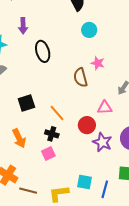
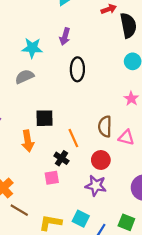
brown semicircle: (80, 78) -> (105, 126), moved
pink triangle: (105, 108) -> (126, 137), moved
orange arrow: (19, 138) -> (28, 141), moved
purple star: (102, 142) -> (96, 186), moved, turned -30

